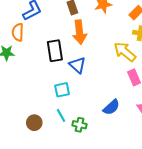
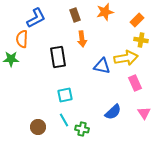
orange arrow: (80, 32) -> (82, 39), size x0.7
yellow arrow: (125, 52) -> (126, 58), turned 130
blue triangle: (77, 65) -> (102, 66), moved, turned -30

